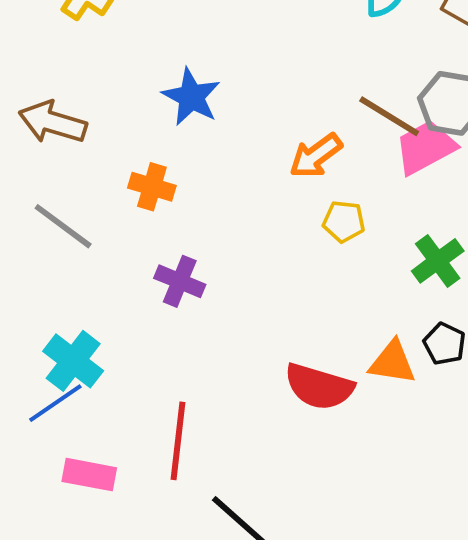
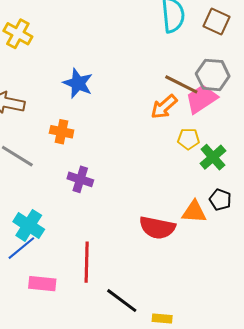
orange arrow: (316, 156) -> (164, 107), moved
yellow pentagon: (344, 221) -> (189, 139), moved

